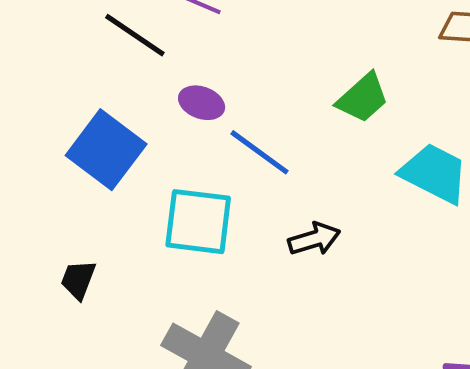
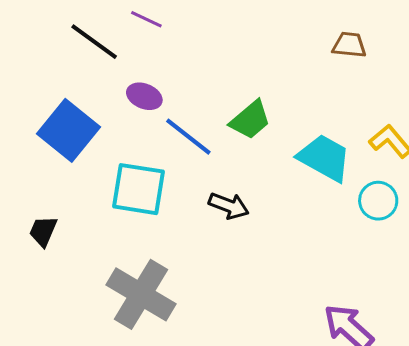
green trapezoid: (363, 98) -> (250, 120), moved
black arrow: (314, 239) -> (229, 206), turned 36

